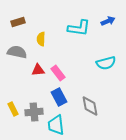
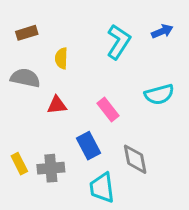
cyan L-shape: (79, 28) -> (119, 42), turned -65
pink rectangle: (58, 73) -> (108, 110), moved
cyan trapezoid: (56, 125) -> (102, 188), moved

